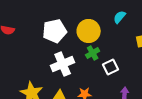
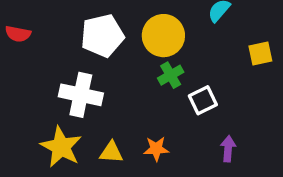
white cross: (63, 64) -> (81, 95), moved, turned 35

